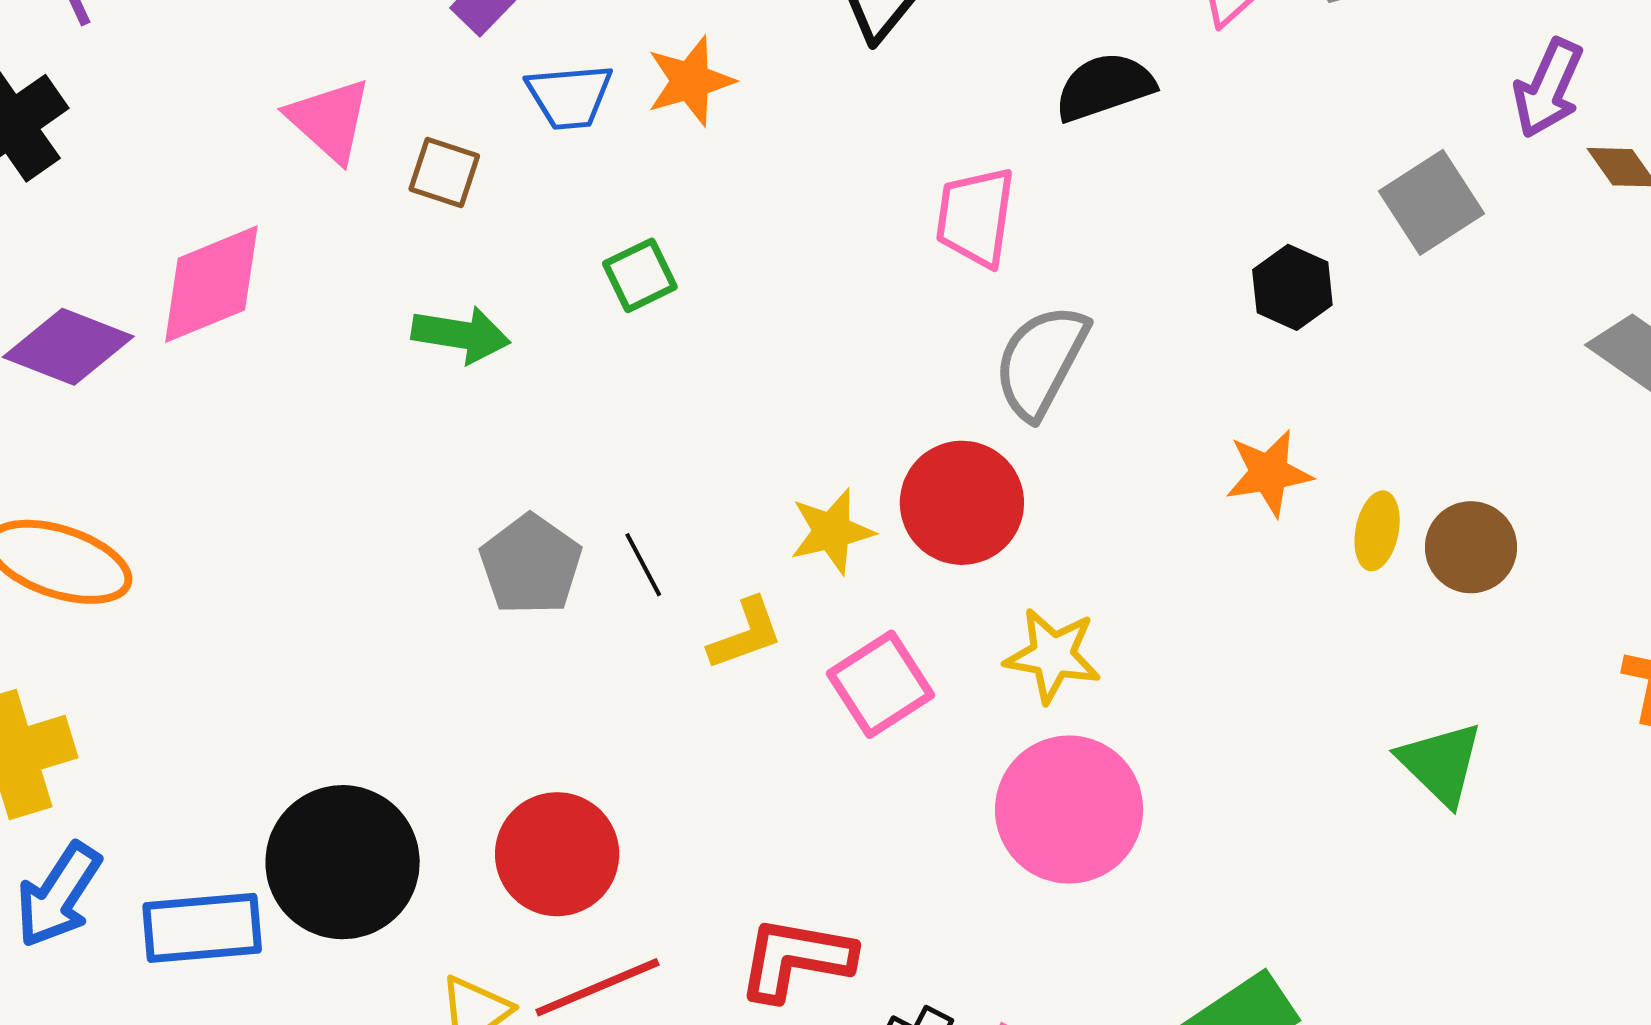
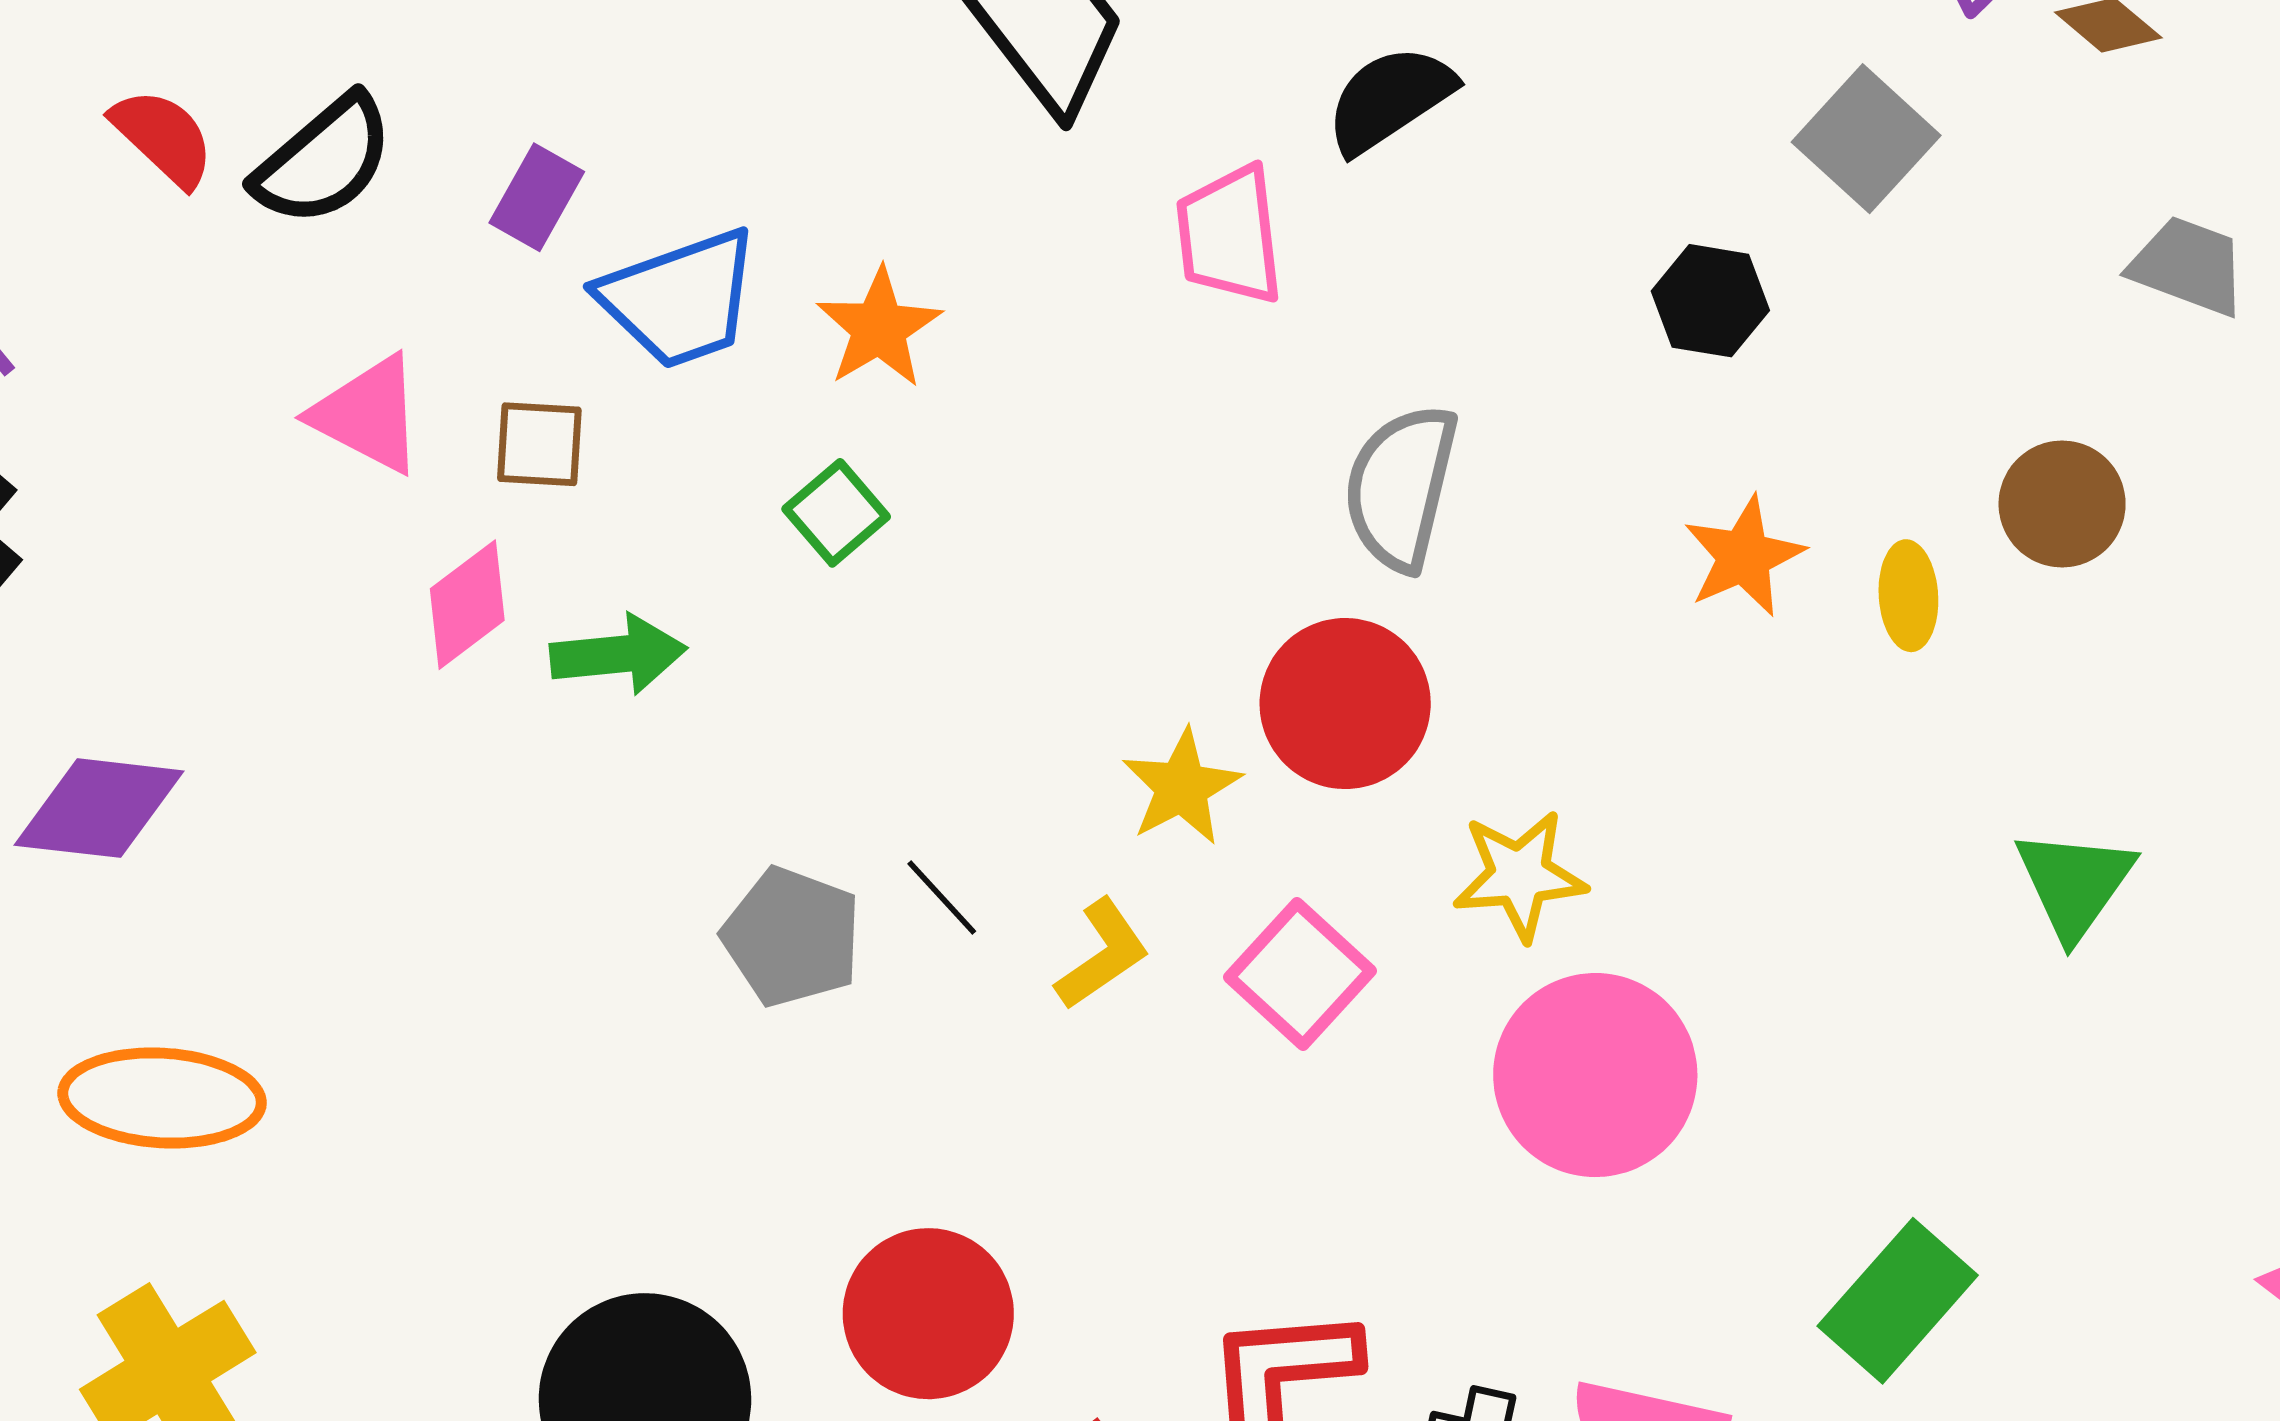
orange star: (690, 81) -> (879, 328), moved
blue trapezoid: (570, 96) -> (680, 299), size x1.4
pink trapezoid: (975, 217) -> (1230, 235), moved
pink diamond: (211, 284) -> (467, 605), moved, size x0.7
brown circle: (1471, 547) -> (2062, 504), moved
green triangle: (1441, 763) -> (2075, 884), turned 36

